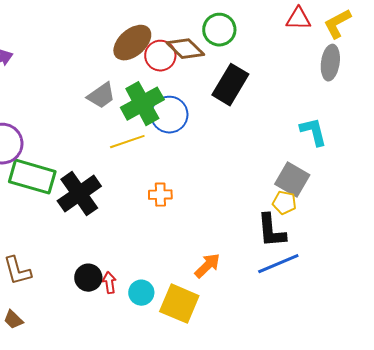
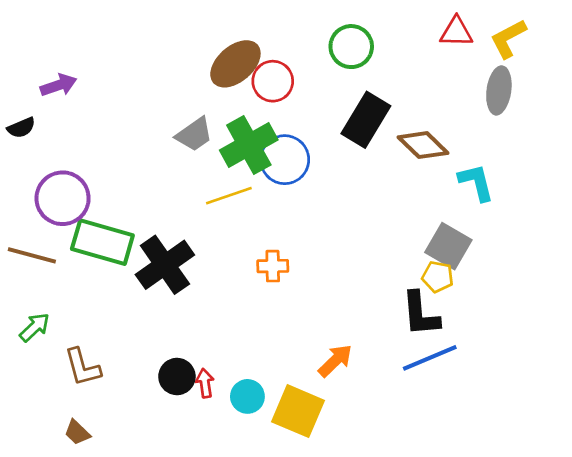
brown diamond: (185, 49) -> (423, 145), moved

